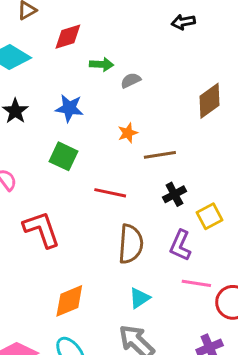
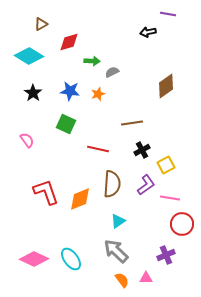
orange star: (128, 133) -> (98, 94), moved
red L-shape: (42, 229) -> (46, 192), moved
purple L-shape: (180, 245) -> (146, 185), turned -150
pink line: (196, 283) -> (170, 198), moved
orange diamond: (69, 301) -> (80, 199), moved

